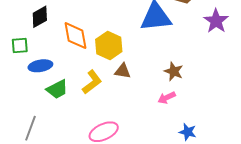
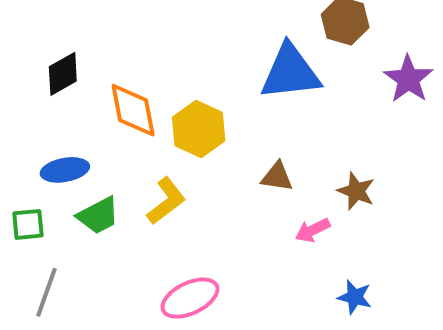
green square: (20, 45) -> (28, 224), moved
brown triangle: (123, 71) -> (277, 177), moved
brown star: (174, 71) -> (356, 191), moved

